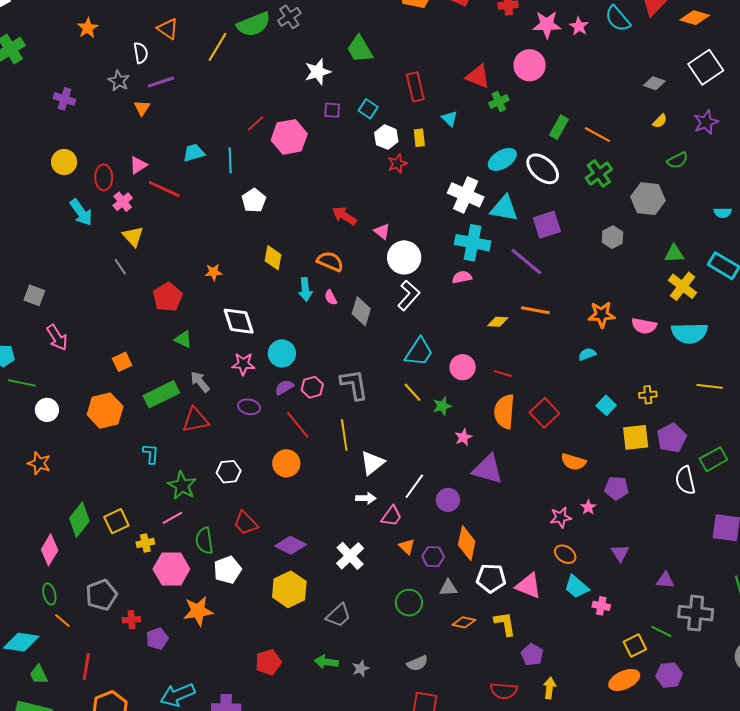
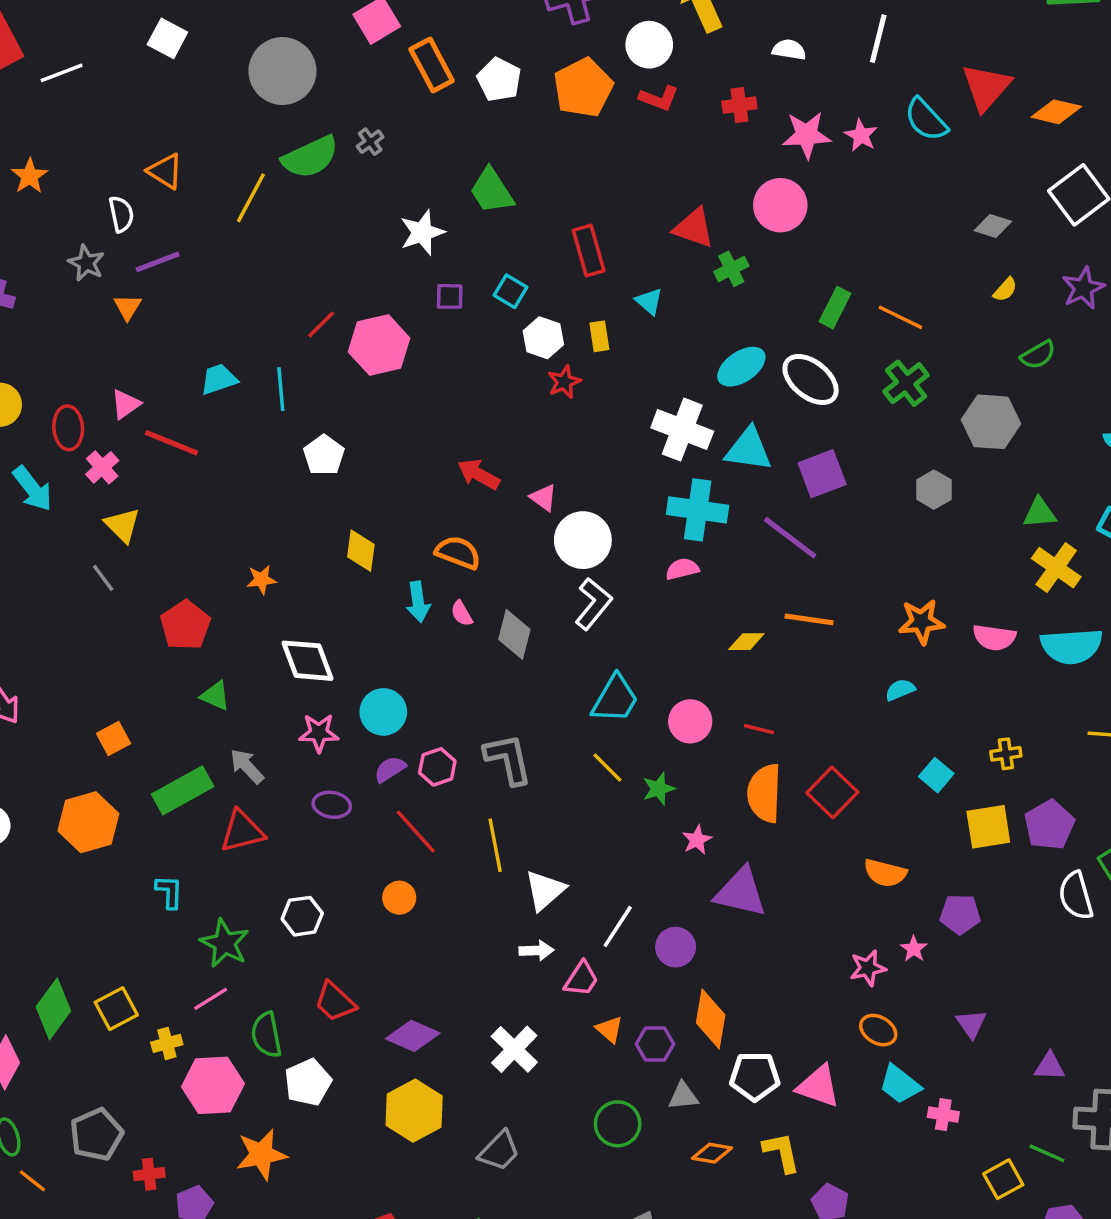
gray cross: (289, 17) -> (370, 142), size x0.7
orange circle: (286, 463) -> (399, 898), size x0.7

